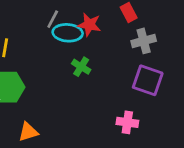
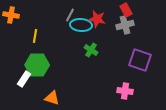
gray cross: (144, 41) -> (125, 25), moved
orange triangle: (28, 132) -> (52, 98), turned 35

